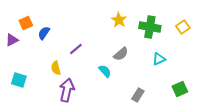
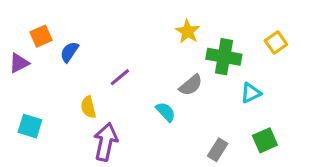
green cross: (150, 27) -> (224, 57), moved
yellow square: (183, 27) -> (276, 42), moved
green square: (180, 89) -> (265, 140), moved

